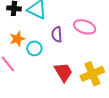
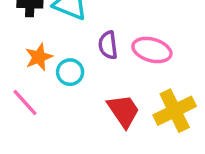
pink ellipse: (85, 27) -> (152, 50), moved

